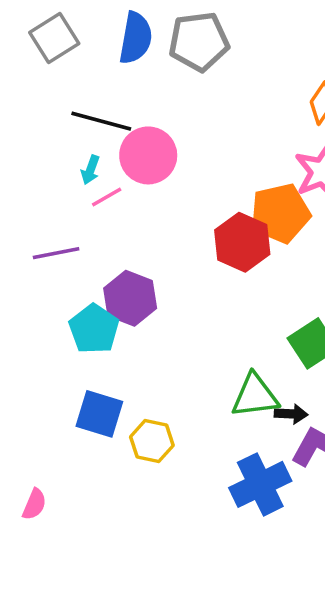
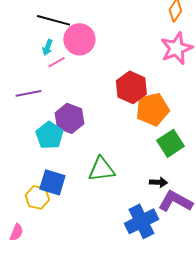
orange pentagon: (280, 213) -> (152, 109), moved
green triangle: (255, 396) -> (101, 169), moved
yellow hexagon: (152, 441) -> (37, 197), moved

